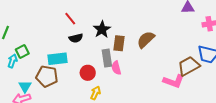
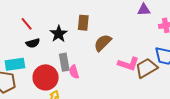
brown rectangle: (119, 43) -> (83, 23), moved
red circle: (88, 73) -> (46, 77), size x1.6
pink L-shape: (174, 81) -> (128, 64), moved

